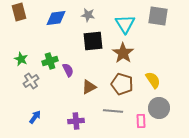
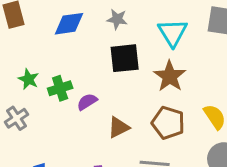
green star: (21, 59) -> (28, 79), moved
purple semicircle: (68, 70) -> (87, 102), turned -96
gray cross: (31, 81) -> (16, 118), moved

